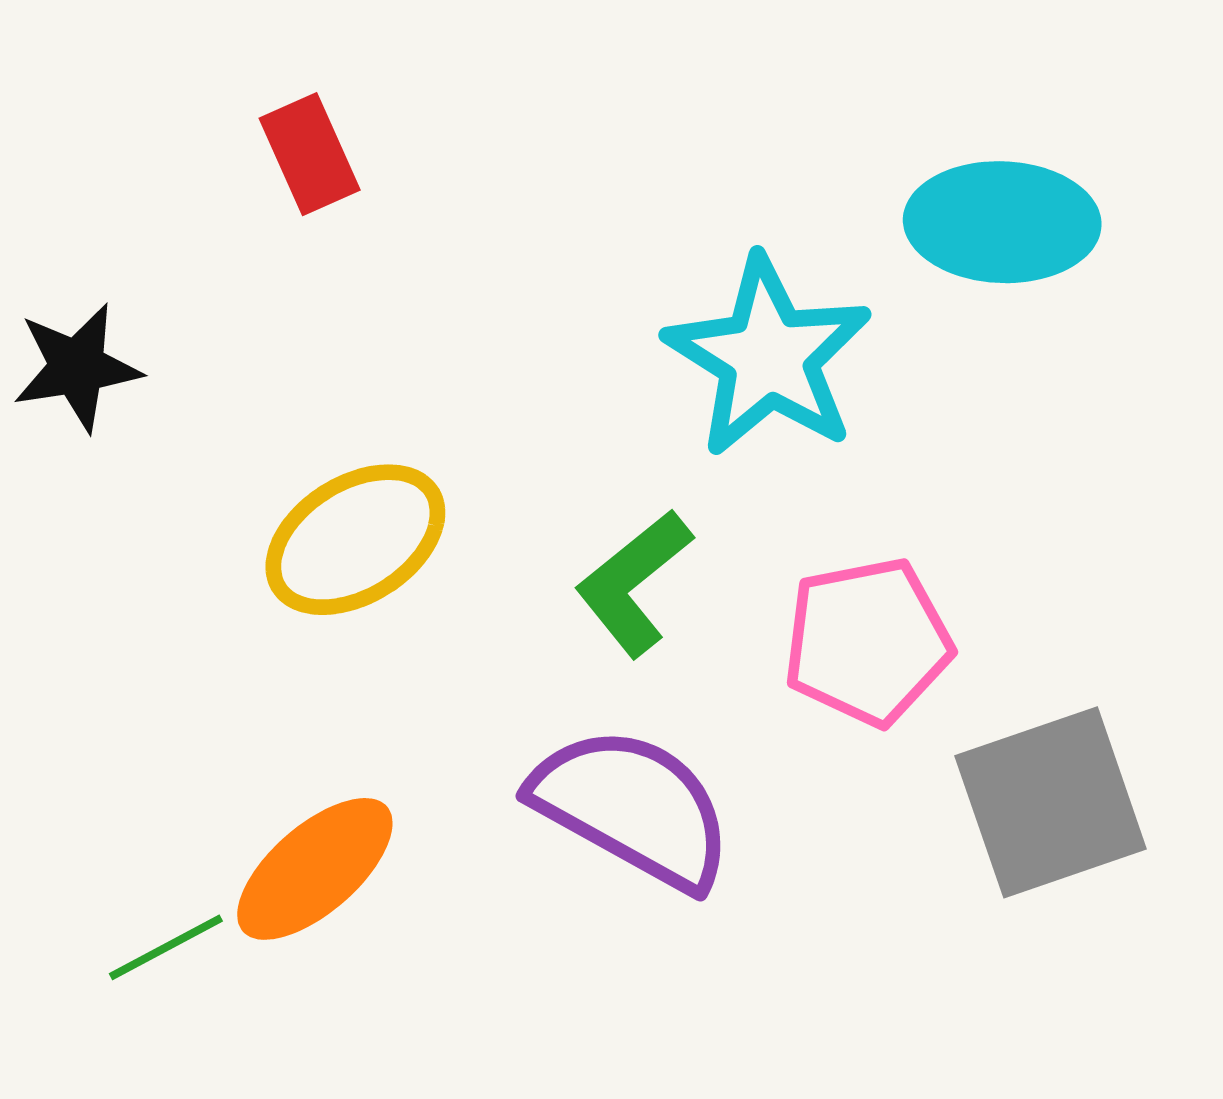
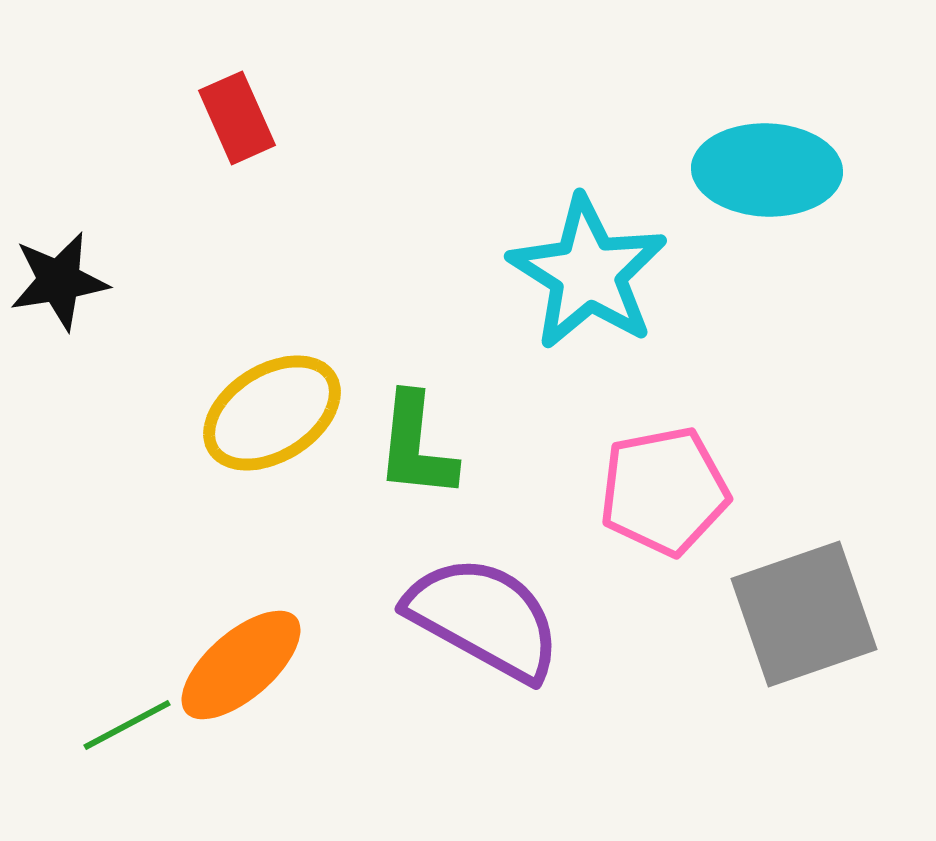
green L-shape: (634, 583) -> (416, 446), moved, turned -45

